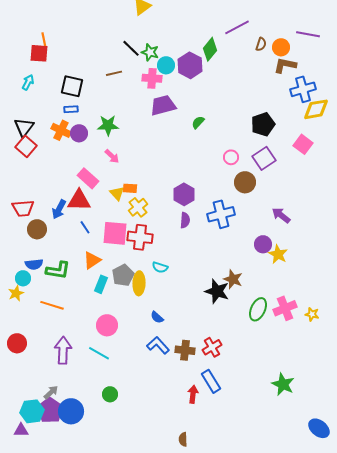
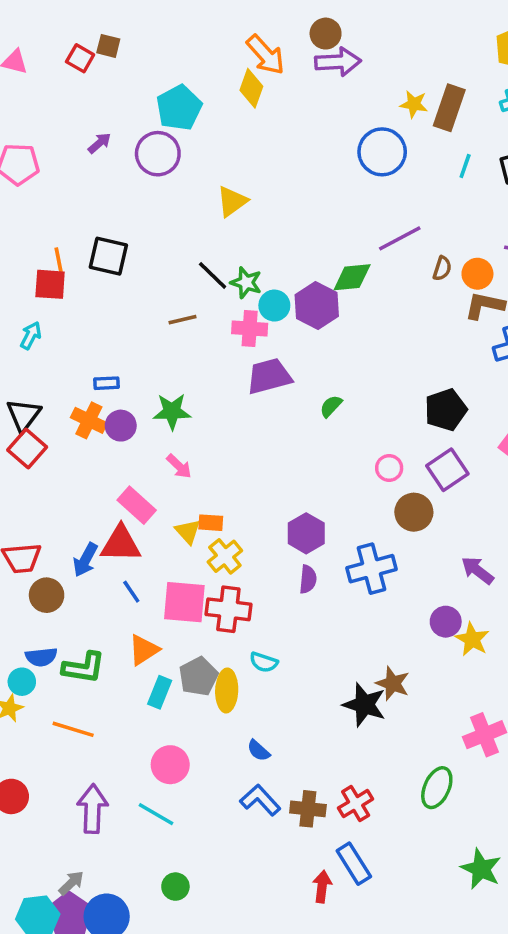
green diamond: (210, 49) -> (352, 277), turned 45
black square: (72, 86) -> (108, 256), moved
green ellipse: (258, 309) -> (437, 788), moved

